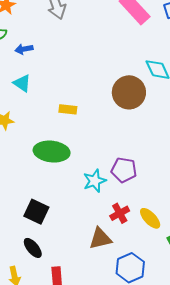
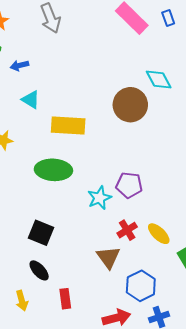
cyan triangle: (22, 83) -> (31, 100), moved
yellow rectangle: (68, 109) -> (68, 125), size x1.8
brown triangle: (100, 239) -> (108, 257), turned -50

